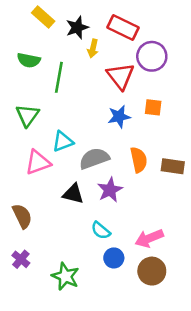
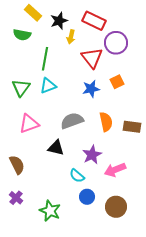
green semicircle: (29, 60) -> (22, 35), moved
orange square: (153, 107) -> (117, 82), turned -32
cyan triangle: (63, 141) -> (48, 86), moved
purple star: (110, 190) -> (92, 155), moved
pink arrow: (149, 238) -> (115, 170), moved

